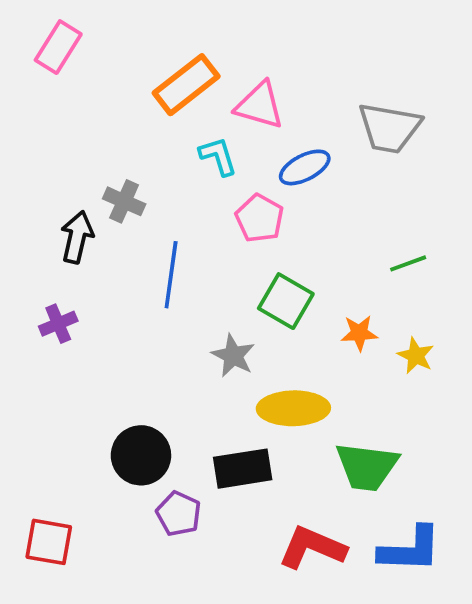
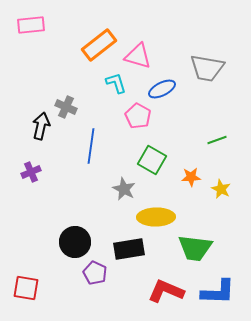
pink rectangle: (58, 47) -> (31, 25), turned 52

